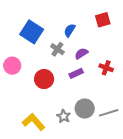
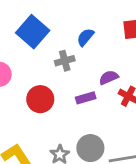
gray cross: (57, 49) -> (65, 61), turned 32
purple semicircle: (81, 53) -> (109, 78), moved

